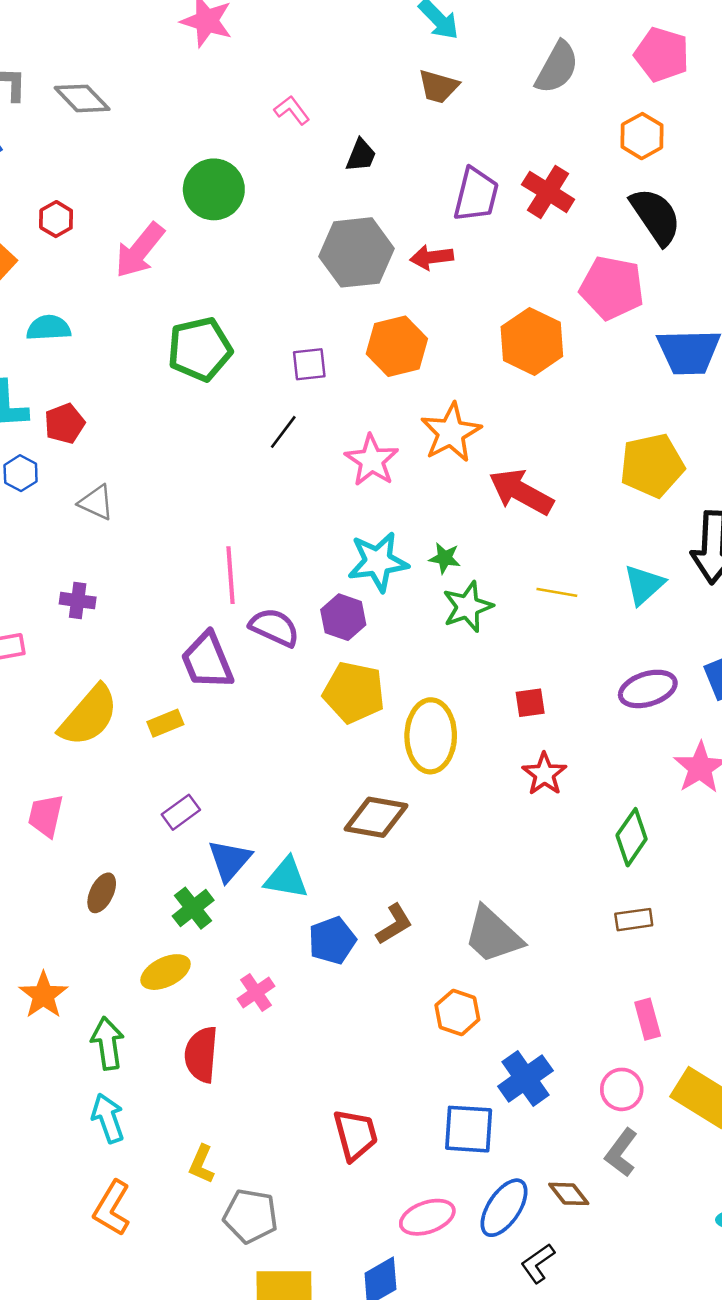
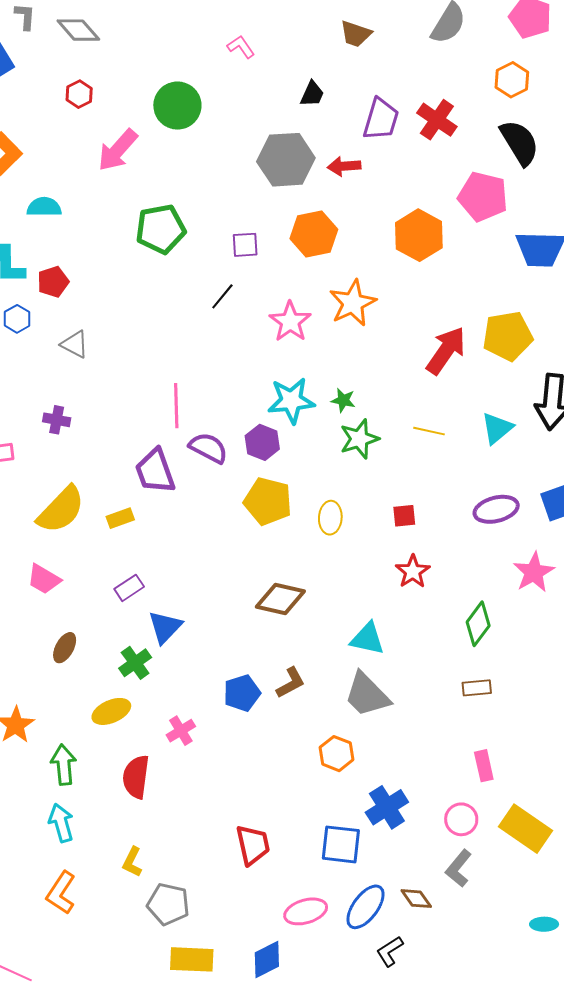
black trapezoid: (361, 155) -> (312, 94), moved
red hexagon: (56, 219) -> (79, 94), moved
red arrow: (521, 492) -> (446, 351), moved, turned 93
yellow ellipse: (431, 736) -> (330, 518), moved, size x0.6
pink trapezoid: (46, 816) -> (44, 579), moved, turned -75
cyan triangle: (286, 878) -> (367, 639), moved

